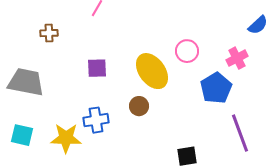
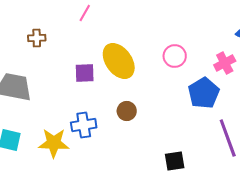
yellow ellipse: (152, 71) -> (119, 61), moved

